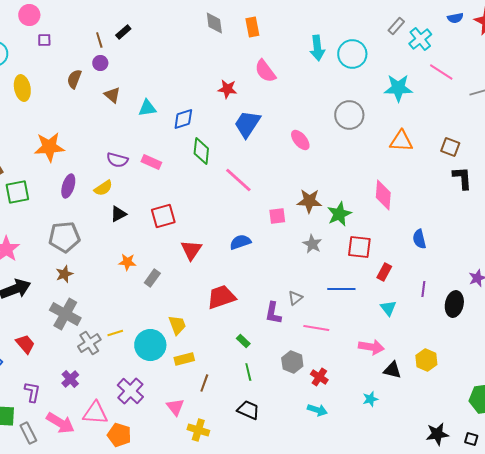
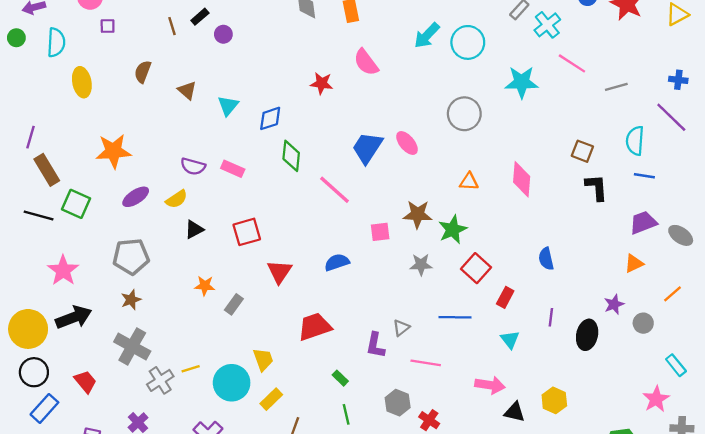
cyan arrow: (317, 48) -> (427, 35), turned 50
purple circle: (100, 63) -> (223, 34), moved
cyan triangle: (147, 108) -> (228, 106), turned -42
blue trapezoid: (247, 124) -> (367, 148), moved
orange triangle: (401, 141) -> (469, 182), moved, size x0.7
purple ellipse: (68, 186) -> (136, 197), turned 40
green square: (17, 192) -> (76, 204), turned 35
pink diamond: (383, 195) -> (522, 179), moved
gray star: (312, 244) -> (421, 265), turned -30
red square: (359, 247) -> (476, 268), turned 35
yellow rectangle: (184, 359) -> (271, 399), turned -30

